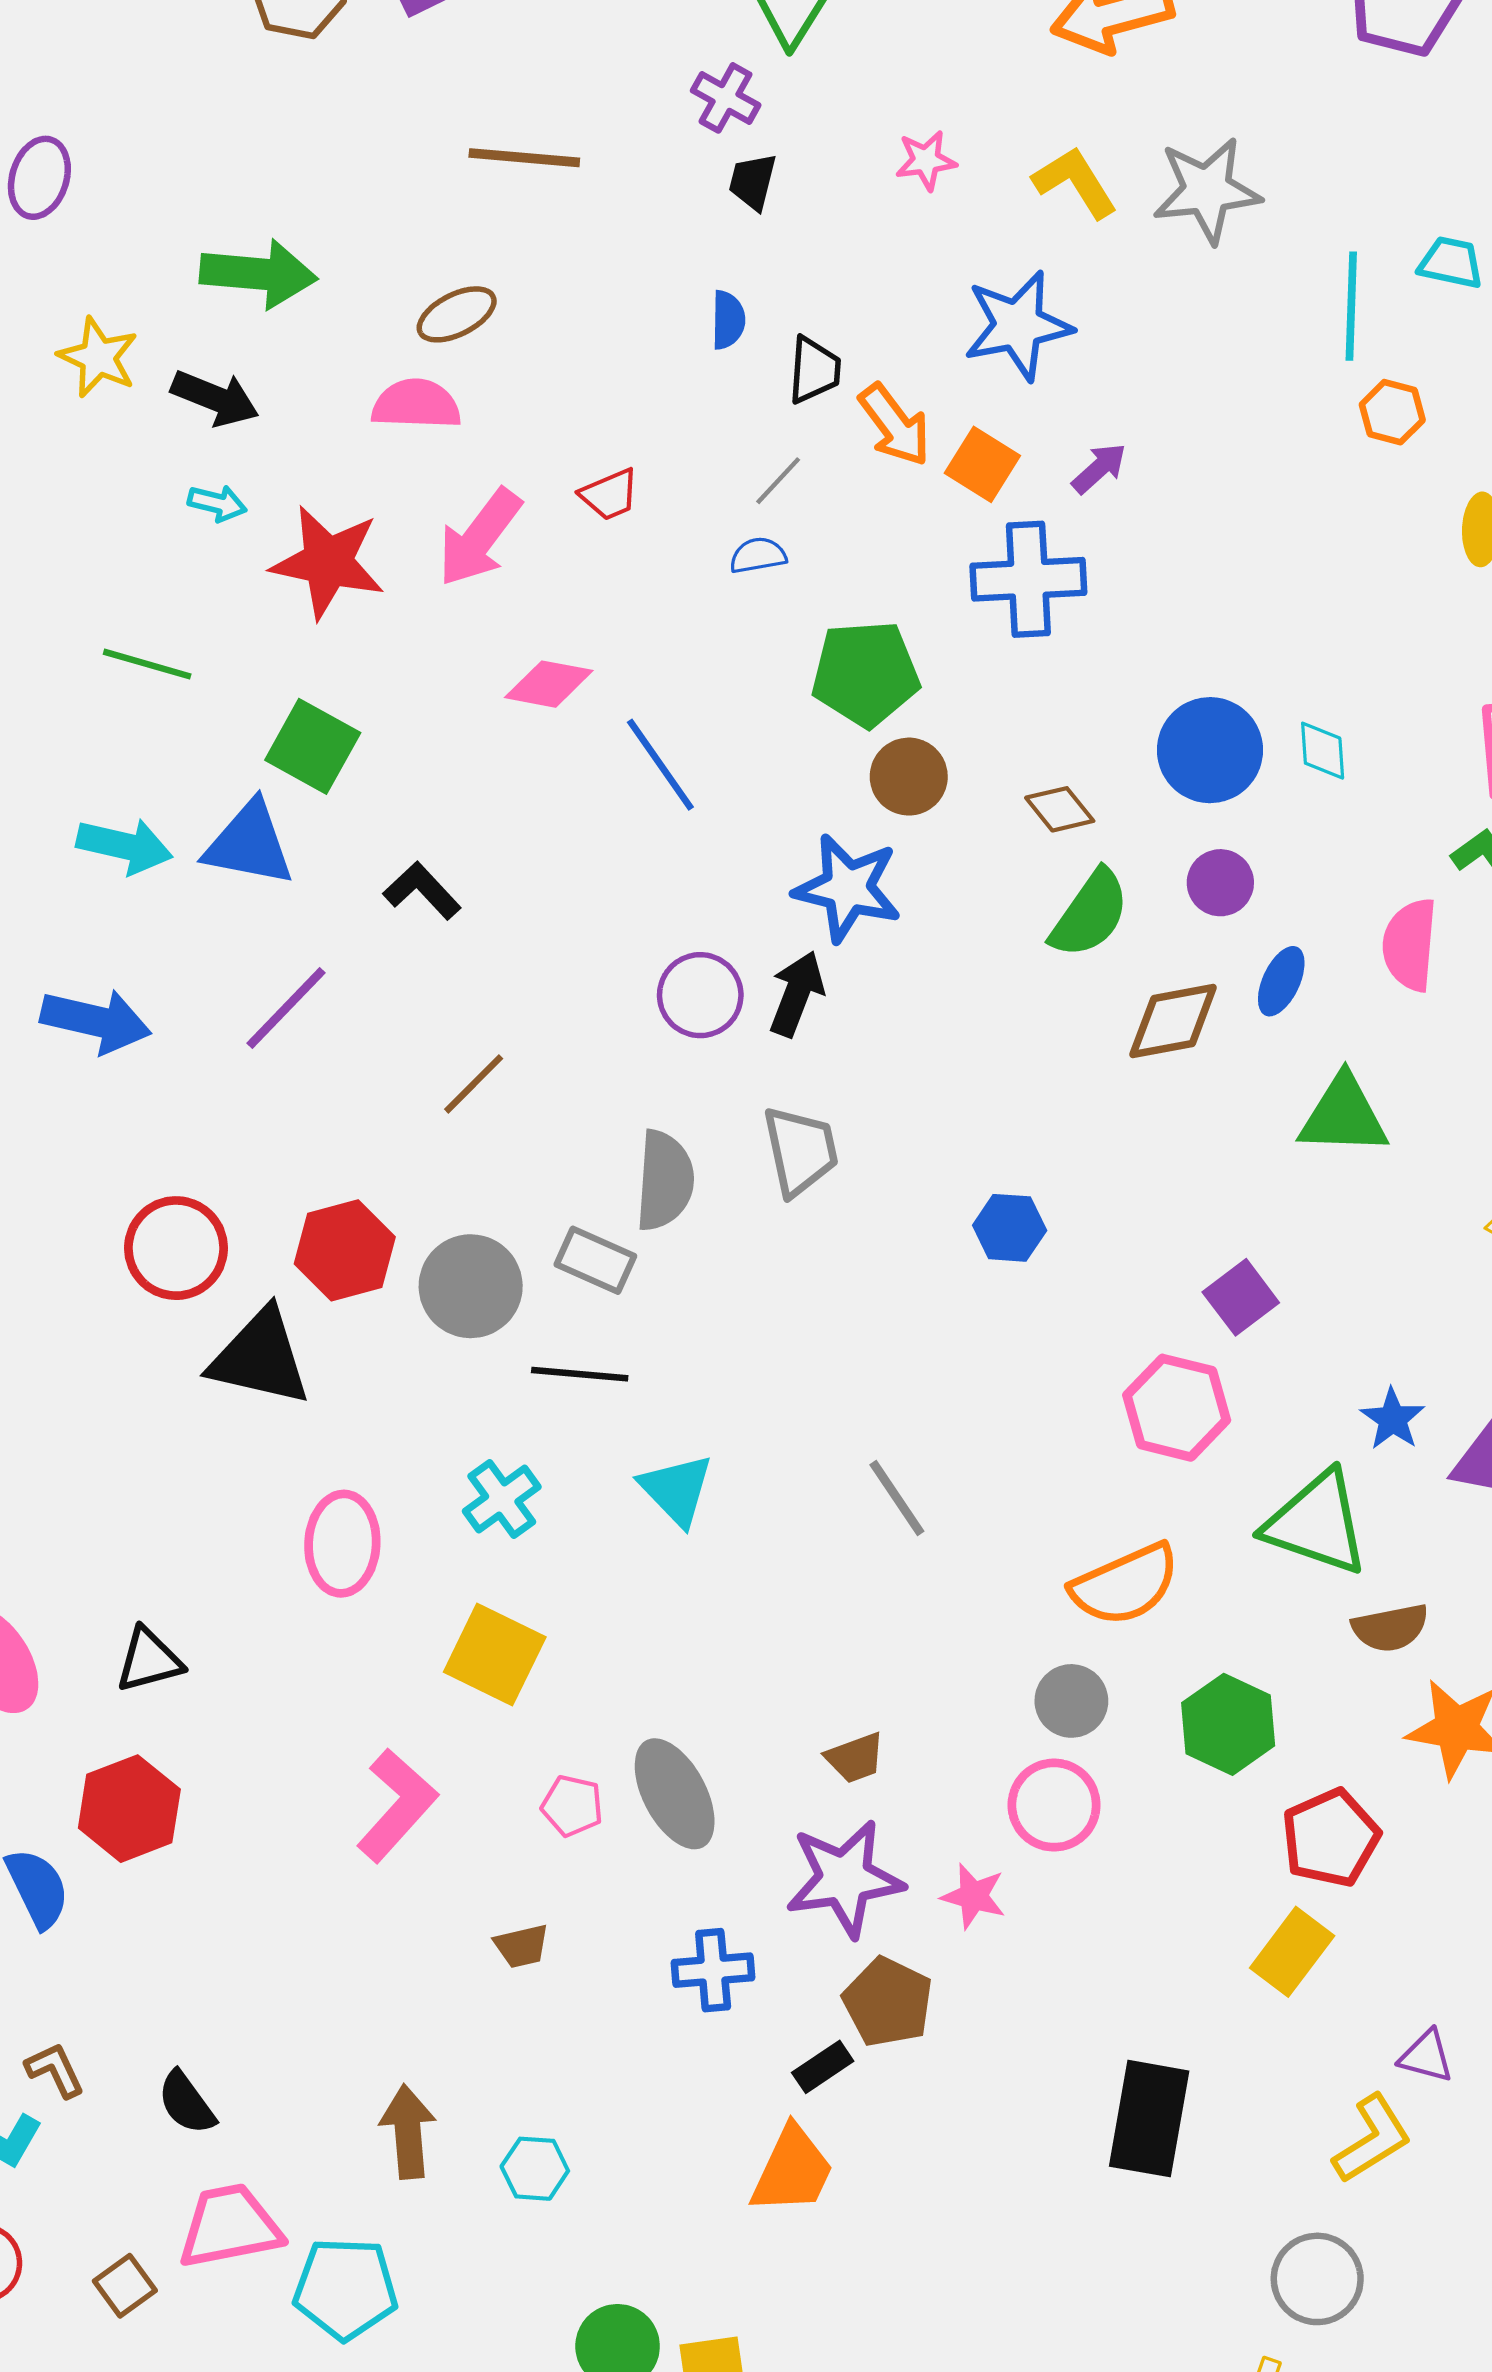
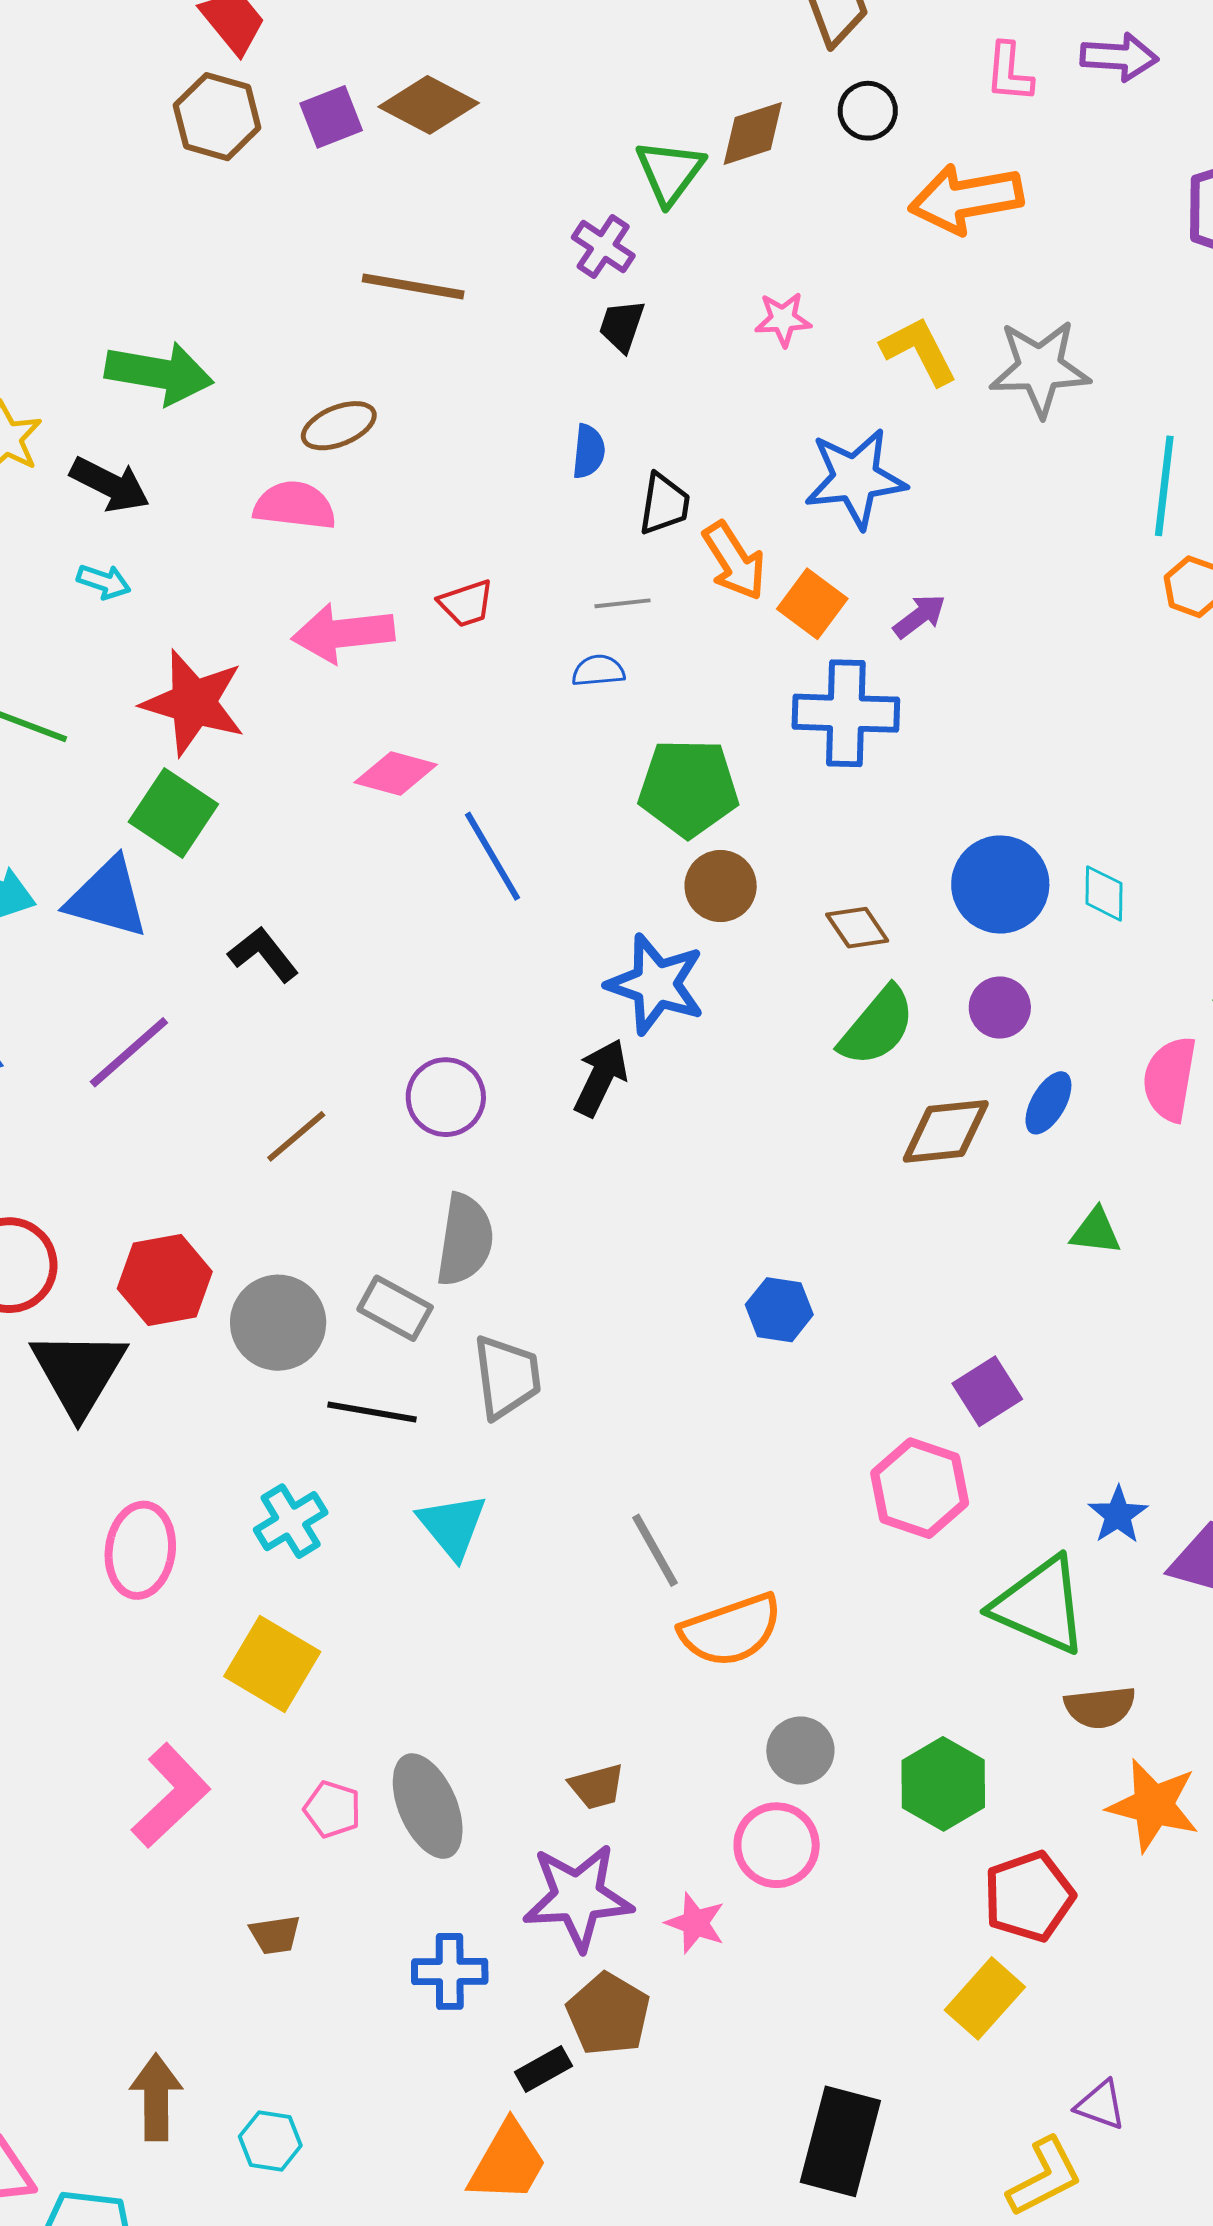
gray line: (778, 481) -> (623, 603), turned 36
pink arrow: (480, 538) -> (343, 633), turned 42
red star: (328, 562) -> (193, 703), moved
purple circle: (700, 995) -> (446, 1097), moved
green triangle: (1343, 1115) -> (1096, 1231), size x0.6
gray trapezoid: (800, 1151) -> (507, 1377), moved
black triangle: (260, 1357) -> (79, 1372), turned 43
orange semicircle: (1125, 1585) -> (731, 1630), moved

